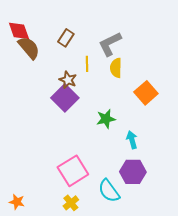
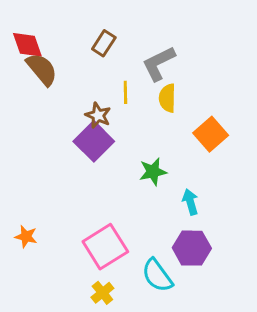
brown rectangle: (66, 38) -> (104, 43), moved
orange star: (17, 202) -> (26, 237), moved

